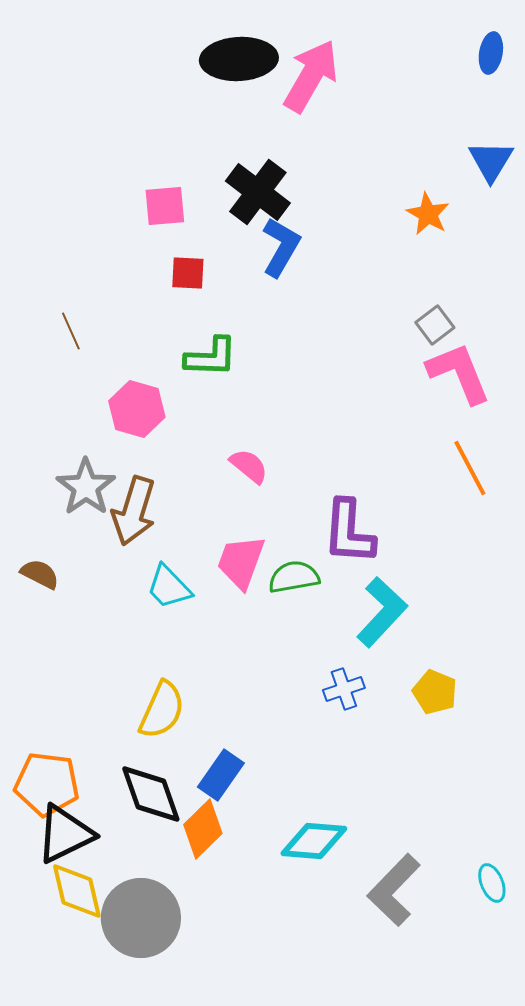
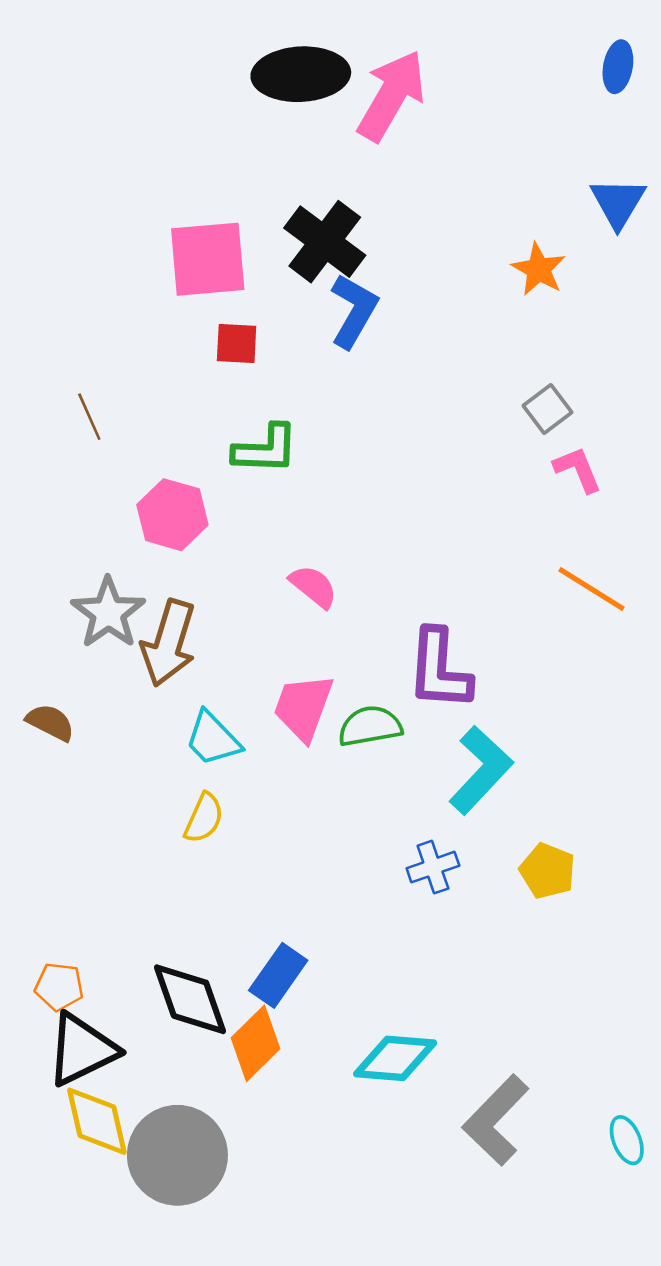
pink square: (165, 206) -> (208, 259), size x1.5
pink L-shape: (459, 373) -> (578, 469), size x0.6
orange line: (470, 468) -> (592, 589), turned -30
yellow semicircle: (162, 710) -> (204, 818), moved, size x0.7
orange pentagon: (47, 784) -> (59, 987), size x0.6
cyan ellipse: (492, 883) -> (627, 1140), moved

